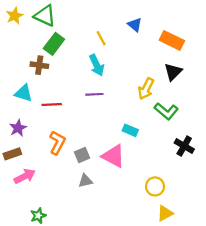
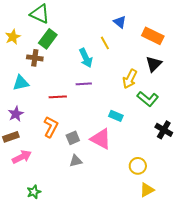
yellow star: (15, 16) -> (13, 37), moved
yellow line: (101, 38) -> (105, 43), moved
cyan triangle: (24, 93) -> (21, 83), turned -30
red line: (52, 104) -> (58, 97), moved

